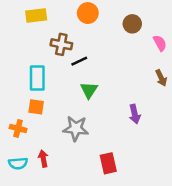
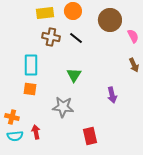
yellow rectangle: (36, 15) -> (45, 13), moved
brown circle: (132, 24) -> (110, 20), size x1.5
black line: (79, 61) -> (76, 38), moved, turned 64
orange cross: (18, 128) -> (12, 117), moved

